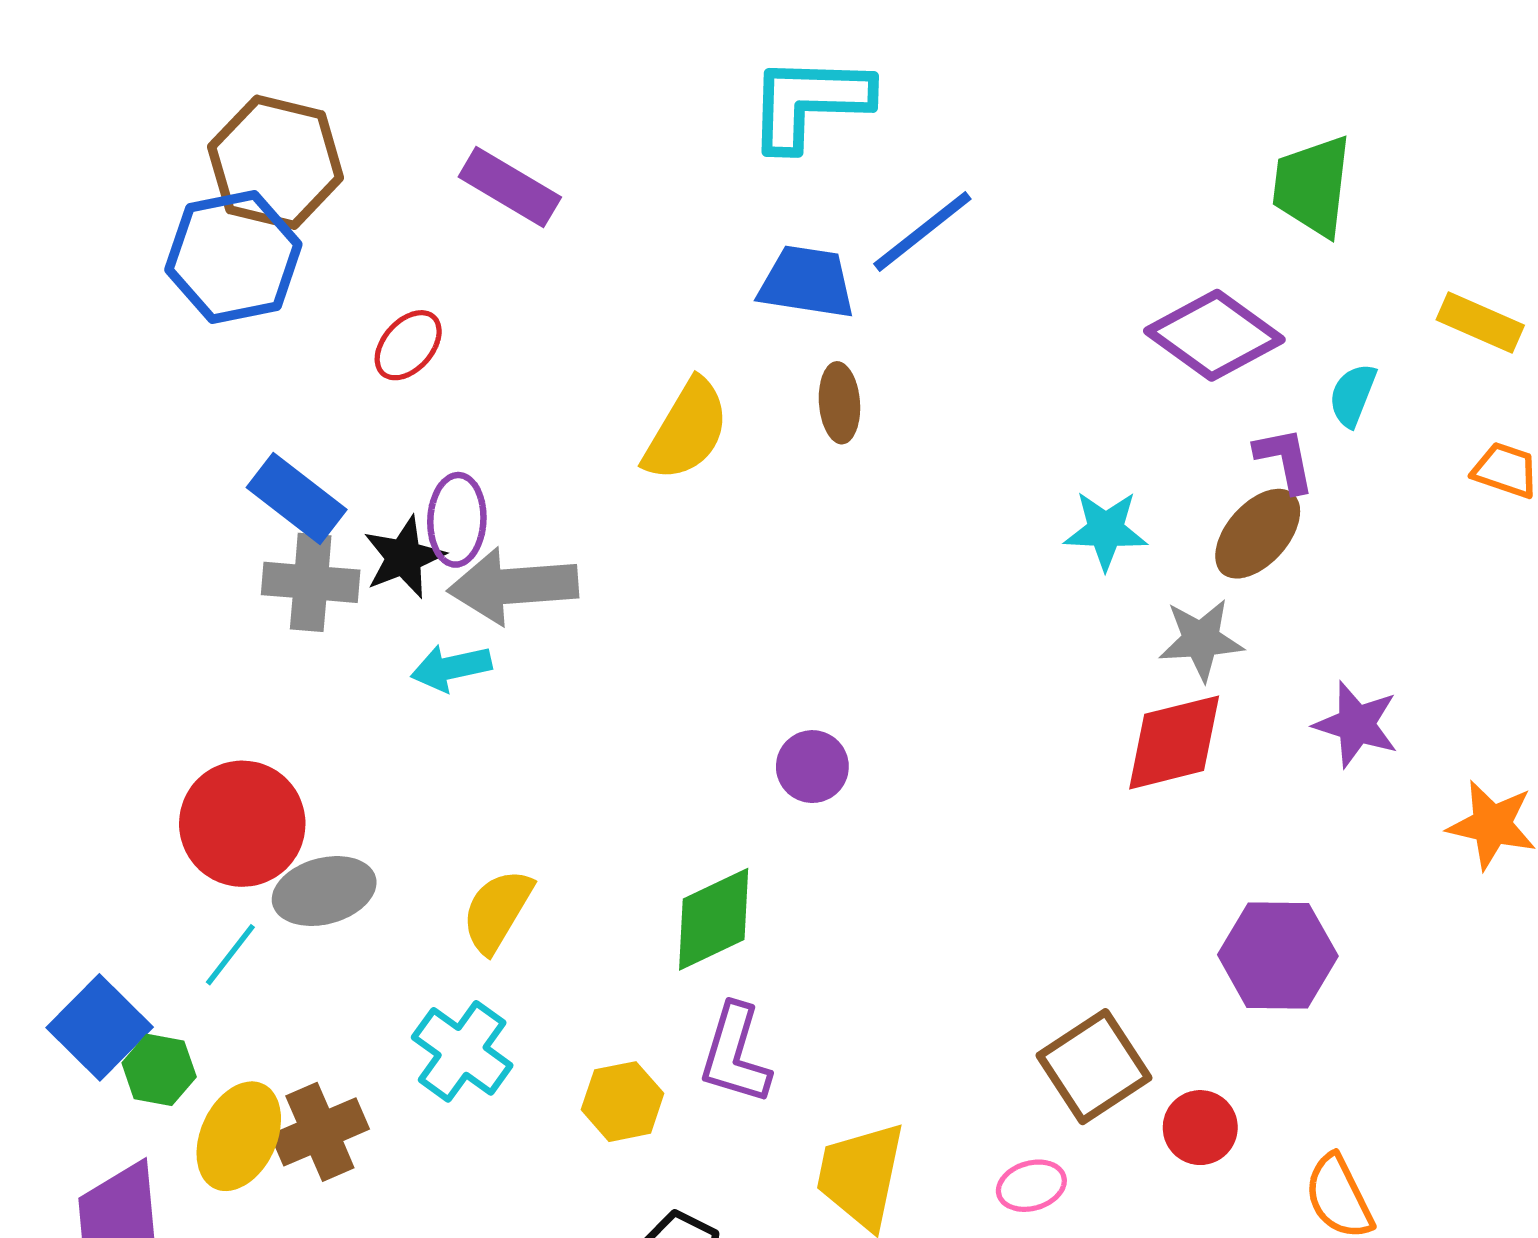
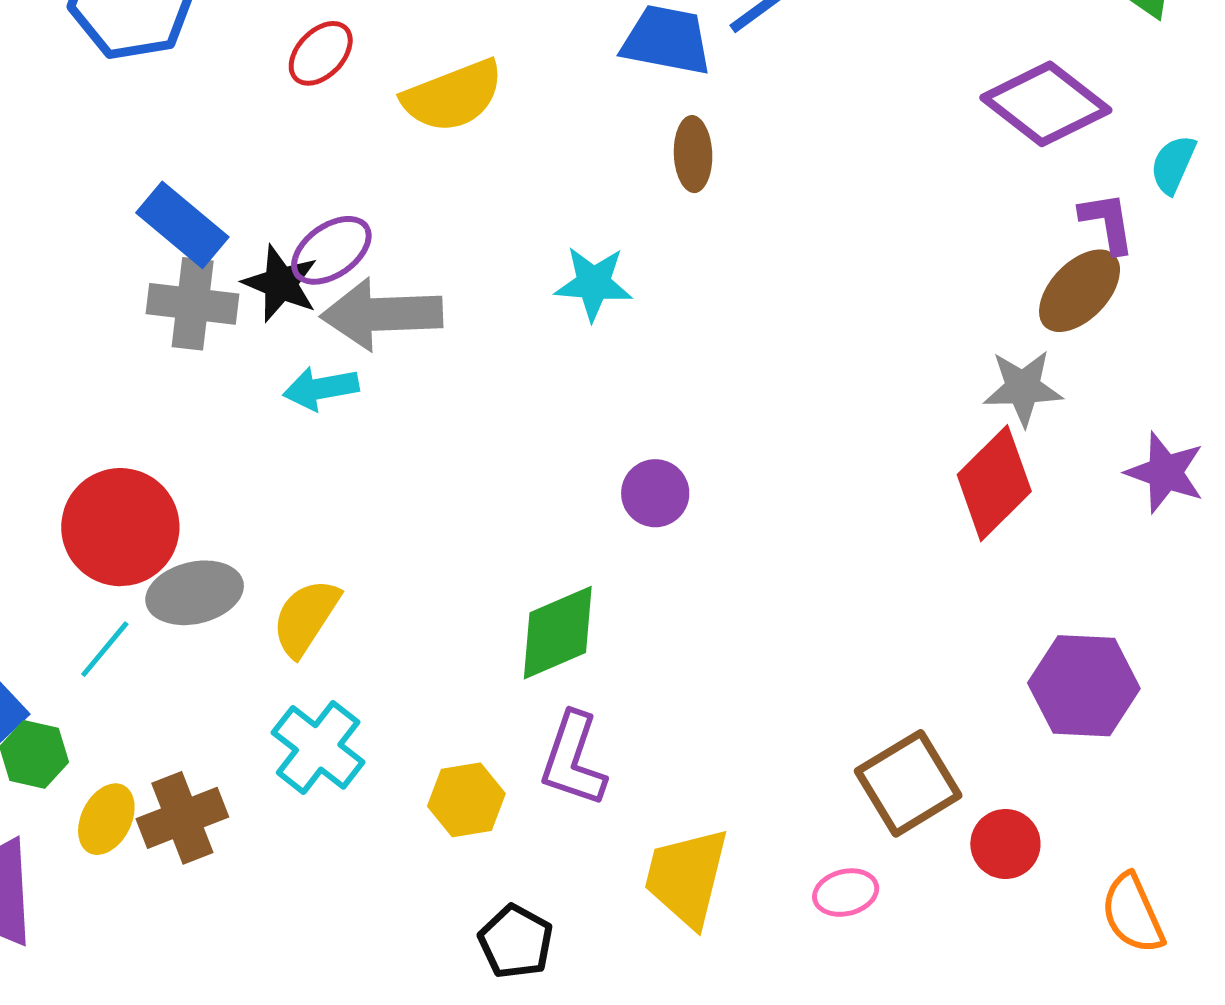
red ellipse: (408, 345) -> (321, 53), moved
yellow semicircle: (687, 430) -> (453, 96), moved, turned 36
purple ellipse: (457, 520) -> (331, 250), turned 50
cyan star: (1106, 530) -> (593, 283), moved
black star: (404, 557) -> (280, 284), turned -30
red diamond: (1174, 742) -> (994, 483), turned -33
yellow semicircle: (497, 911) -> (306, 617), moved
yellow ellipse: (239, 1136) -> (106, 819), size x0.7

